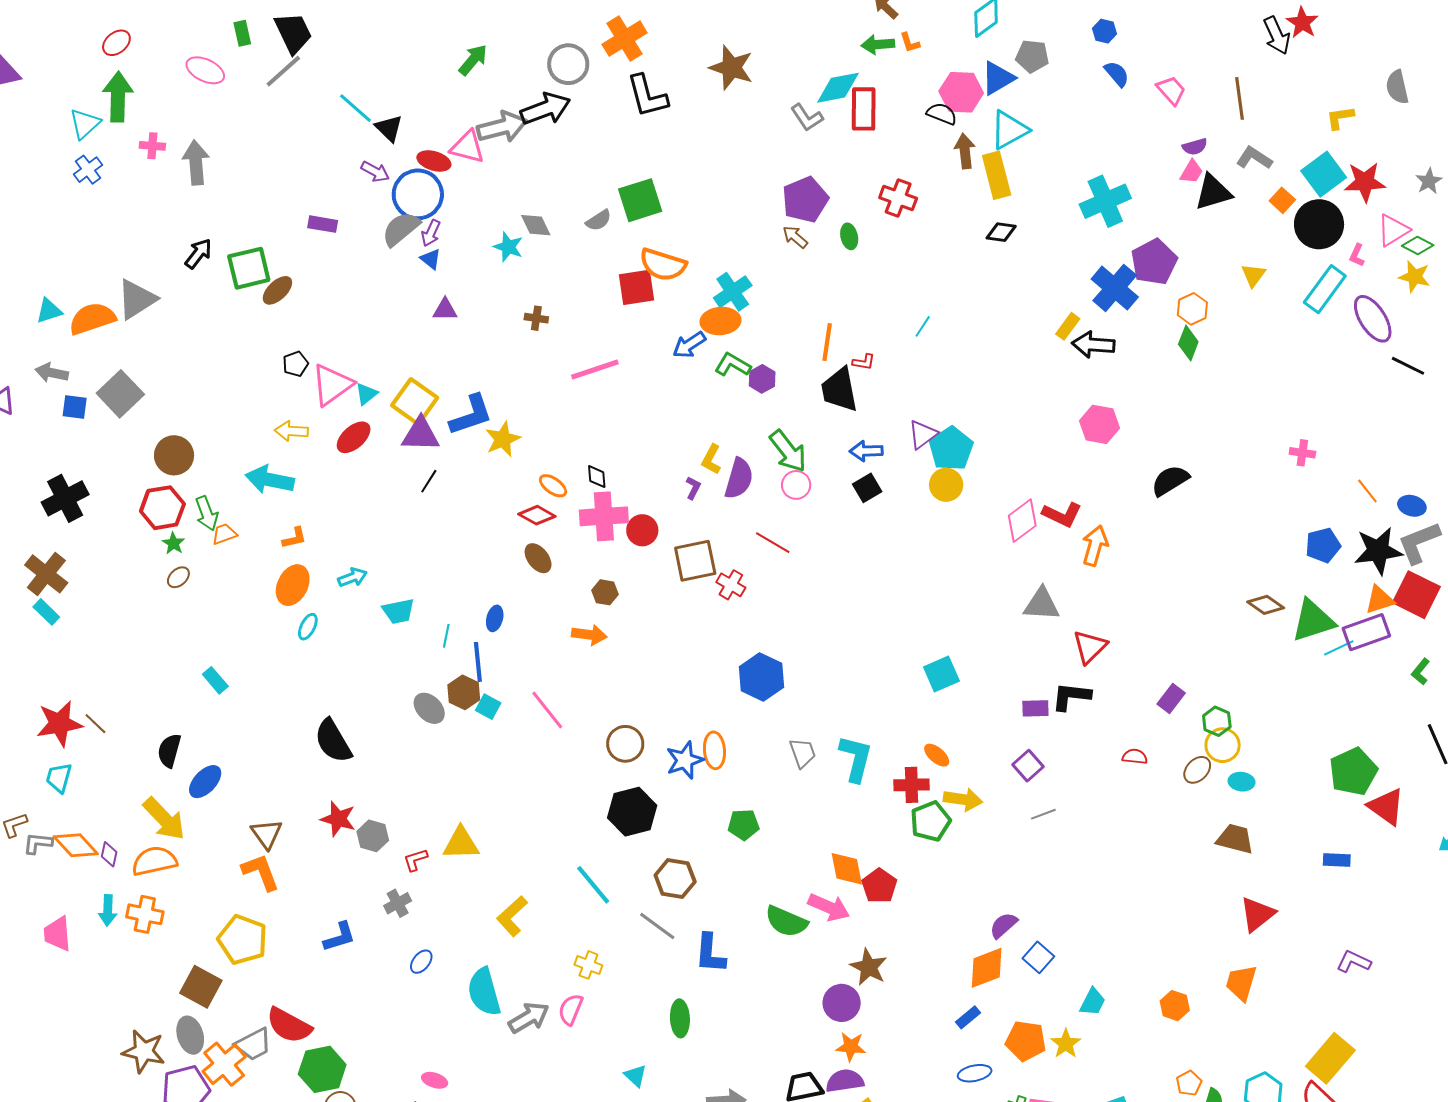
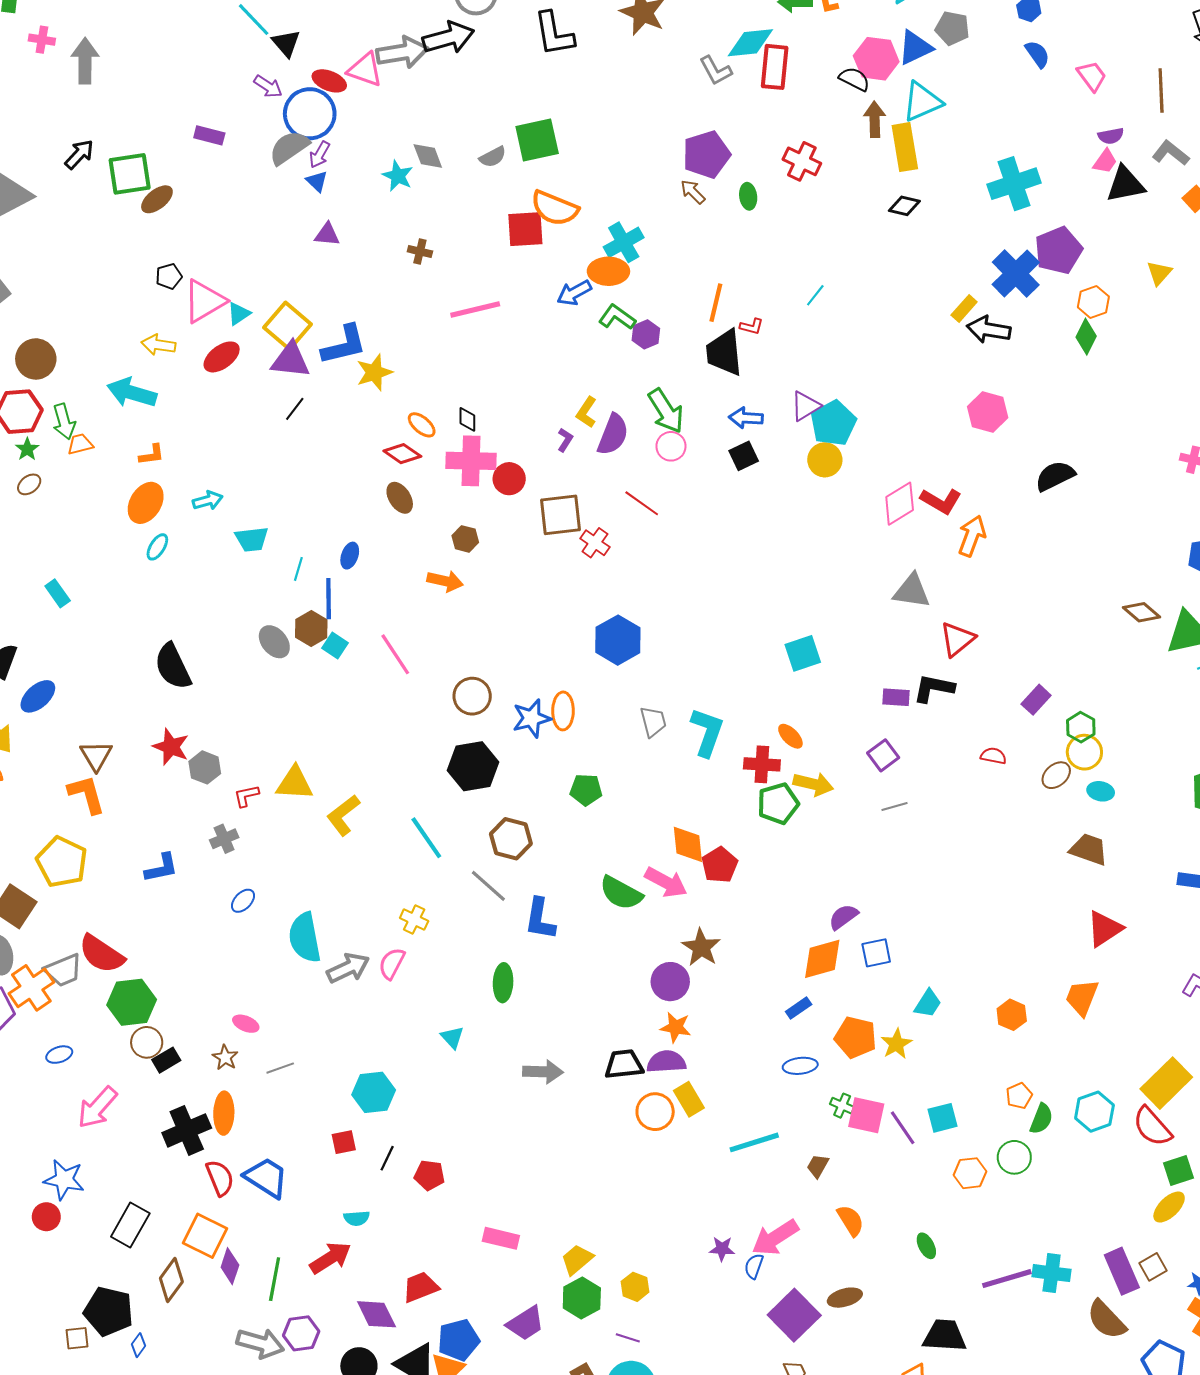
yellow L-shape: (512, 916) -> (343, 815), moved
blue square: (1038, 957) -> (876, 953), turned 32

